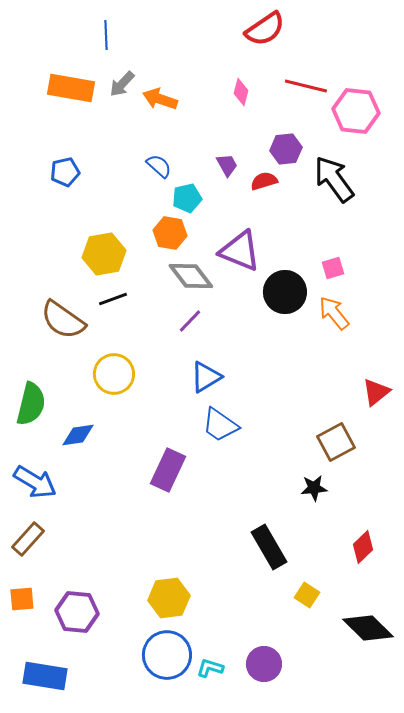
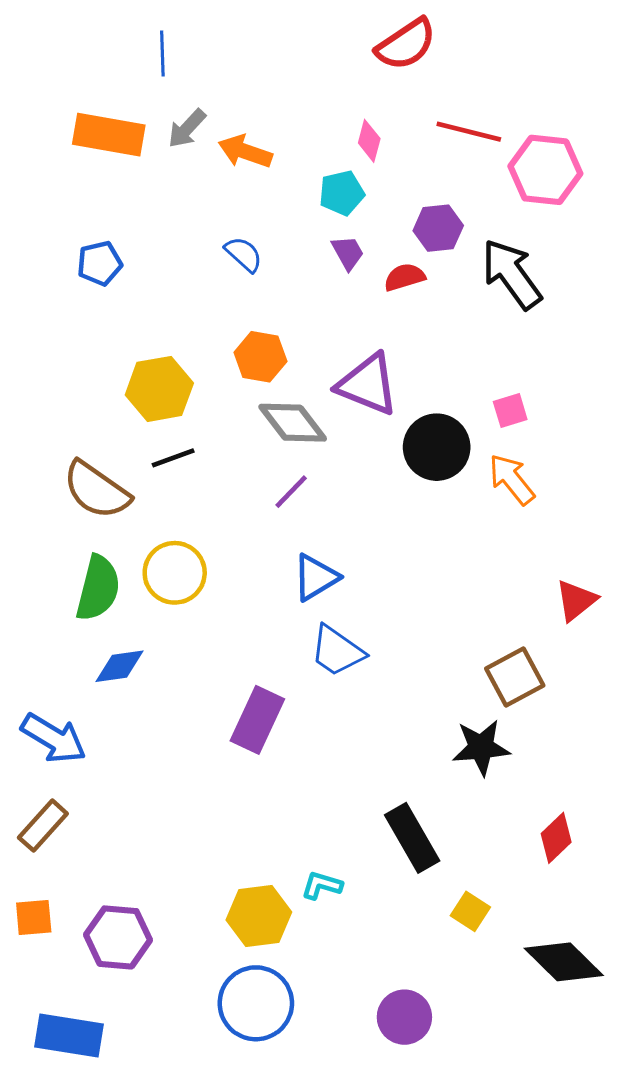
cyan pentagon: (187, 198) -> (342, 193), moved
green semicircle: (31, 404) -> (98, 588), moved
black star: (314, 488) -> (481, 747), size x1.4
cyan L-shape: (210, 668) -> (322, 885), moved

